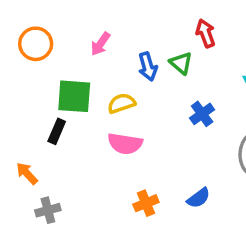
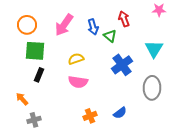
pink arrow: (100, 44) -> (64, 25), size x1.6
blue arrow: (148, 67) -> (93, 27), moved
green square: (74, 96) -> (35, 51), moved
blue cross: (202, 114) -> (122, 65), size x1.5

